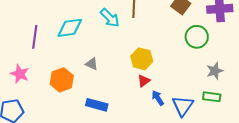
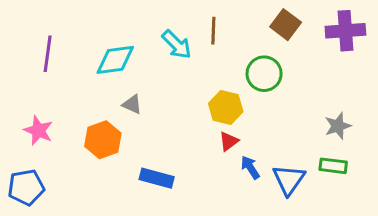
purple line: (35, 37) -> (48, 54), moved
green circle: (197, 37) -> (264, 74), moved
gray triangle: (92, 64) -> (132, 104), moved

